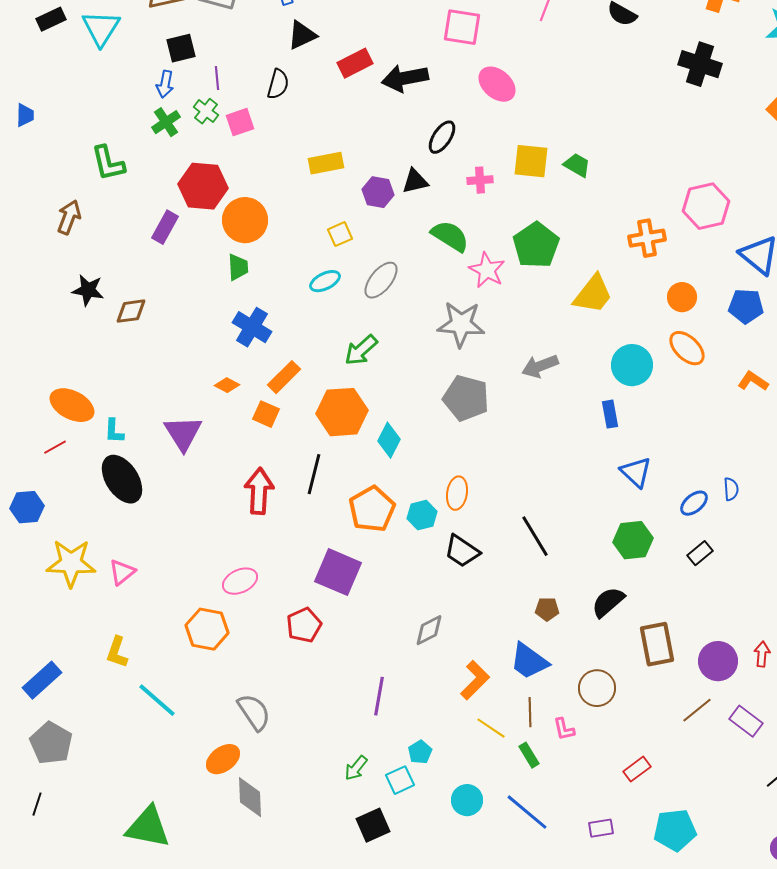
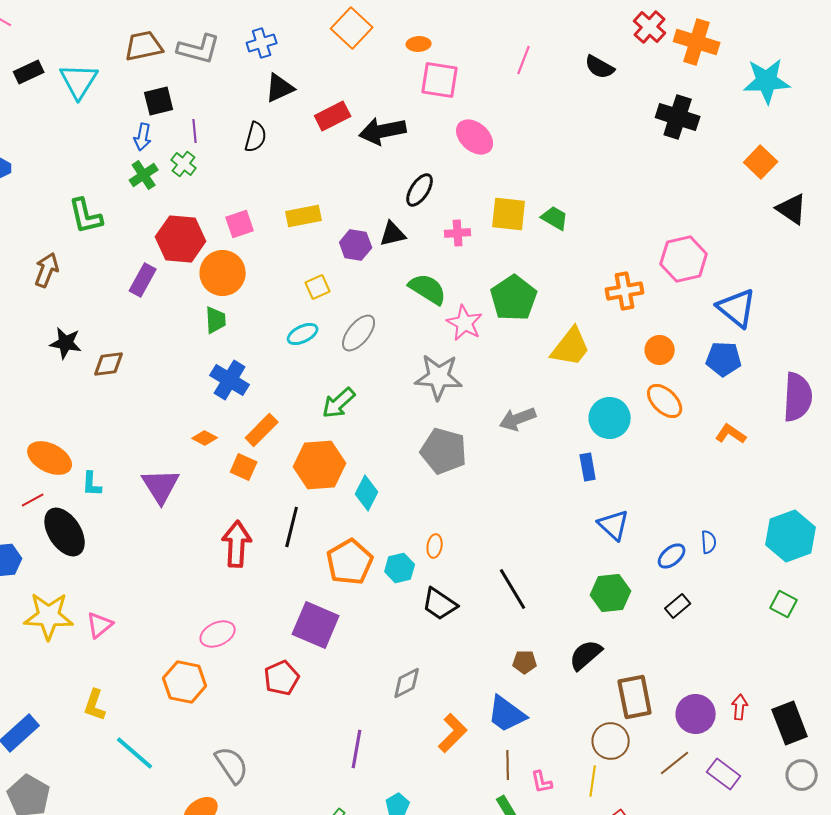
pink square: (240, 122) -> (240, 224), moved
black ellipse: (122, 479) -> (65, 532), moved
orange ellipse: (457, 493) -> (435, 546), size x0.7
brown circle: (597, 688) -> (611, 741), moved
yellow line: (491, 728) -> (593, 781), moved, turned 64

